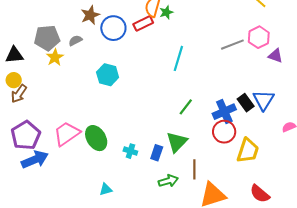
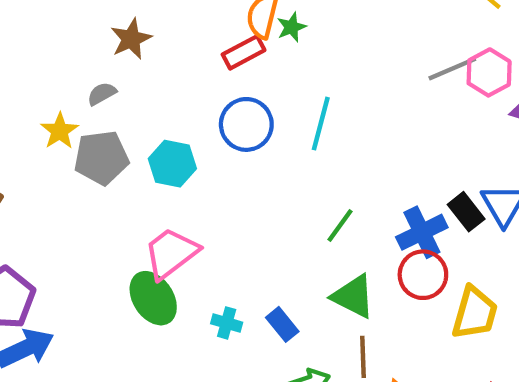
blue circle: (113, 28) -> (246, 124), moved
gray pentagon: (47, 38) -> (101, 158), moved
gray line: (232, 45) -> (452, 69), moved
pink trapezoid: (67, 134) -> (171, 253), moved
green triangle: (177, 142) -> (353, 296), moved, turned -45
blue rectangle: (157, 153) -> (282, 324), turned -56

